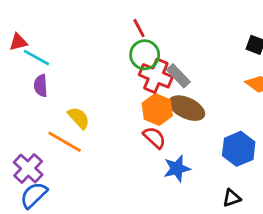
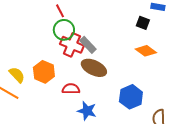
orange hexagon: (157, 110) -> (44, 72), moved
red semicircle: (154, 138) -> (71, 89), turned -42
blue star: (177, 168) -> (87, 111), turned 30

